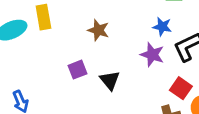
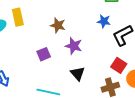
purple star: (152, 55) -> (74, 46), moved
black triangle: (110, 80) -> (78, 74), moved

